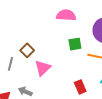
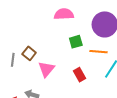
gray line: (10, 64) -> (13, 60), moved
red rectangle: (80, 87) -> (79, 75), moved

